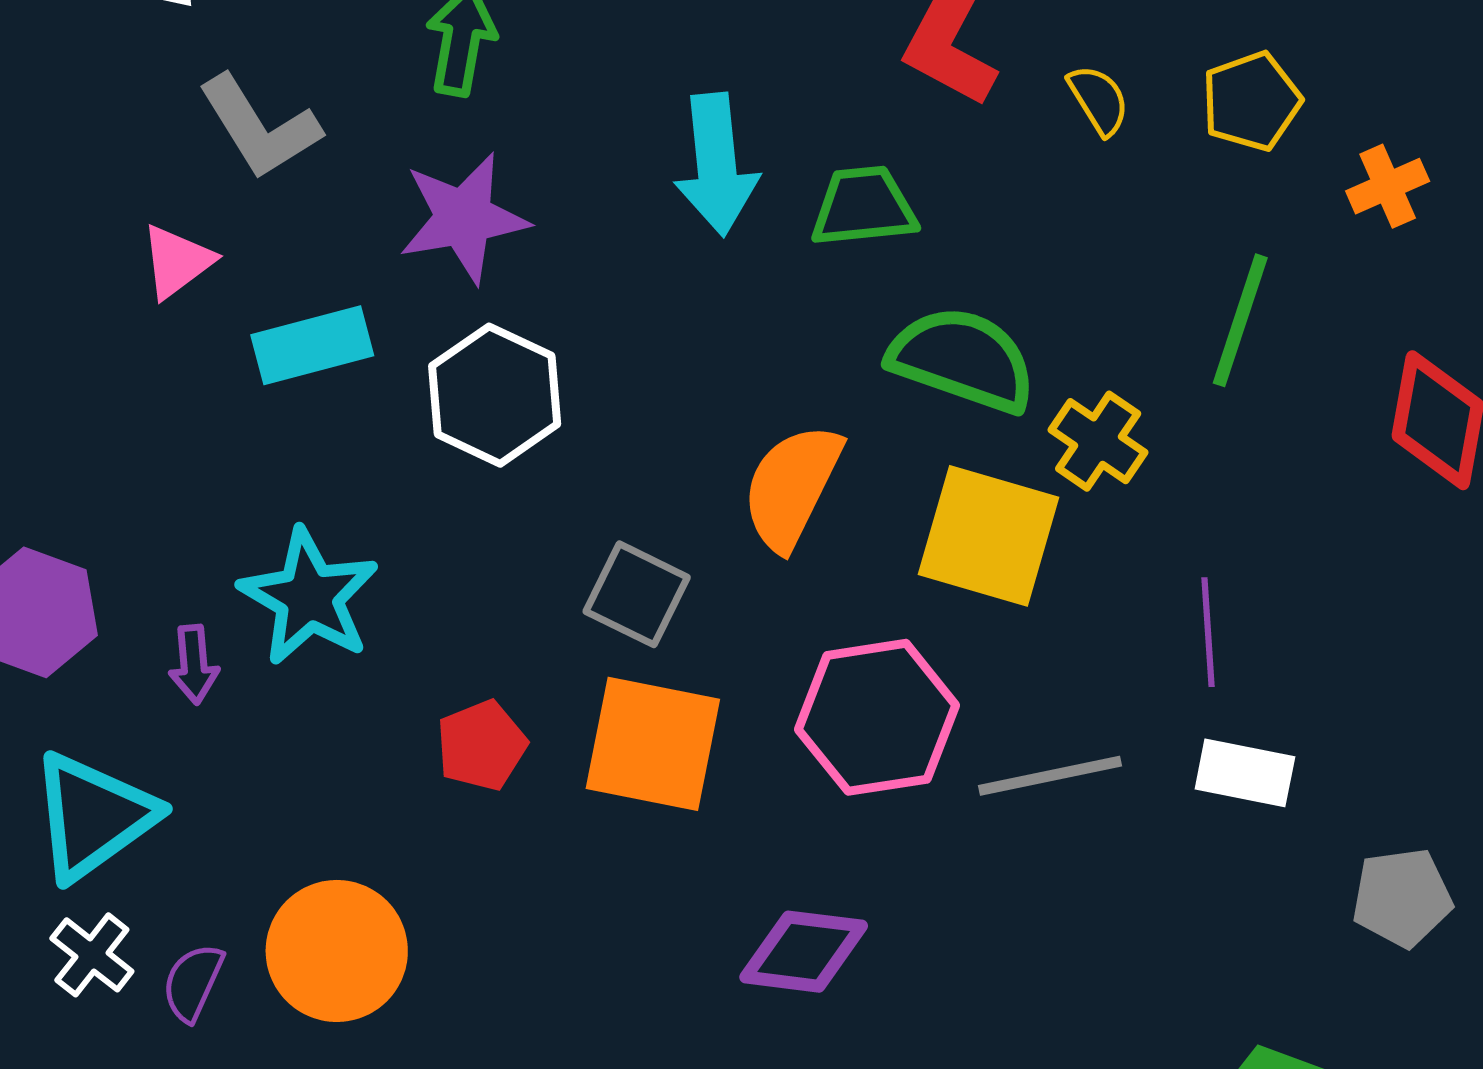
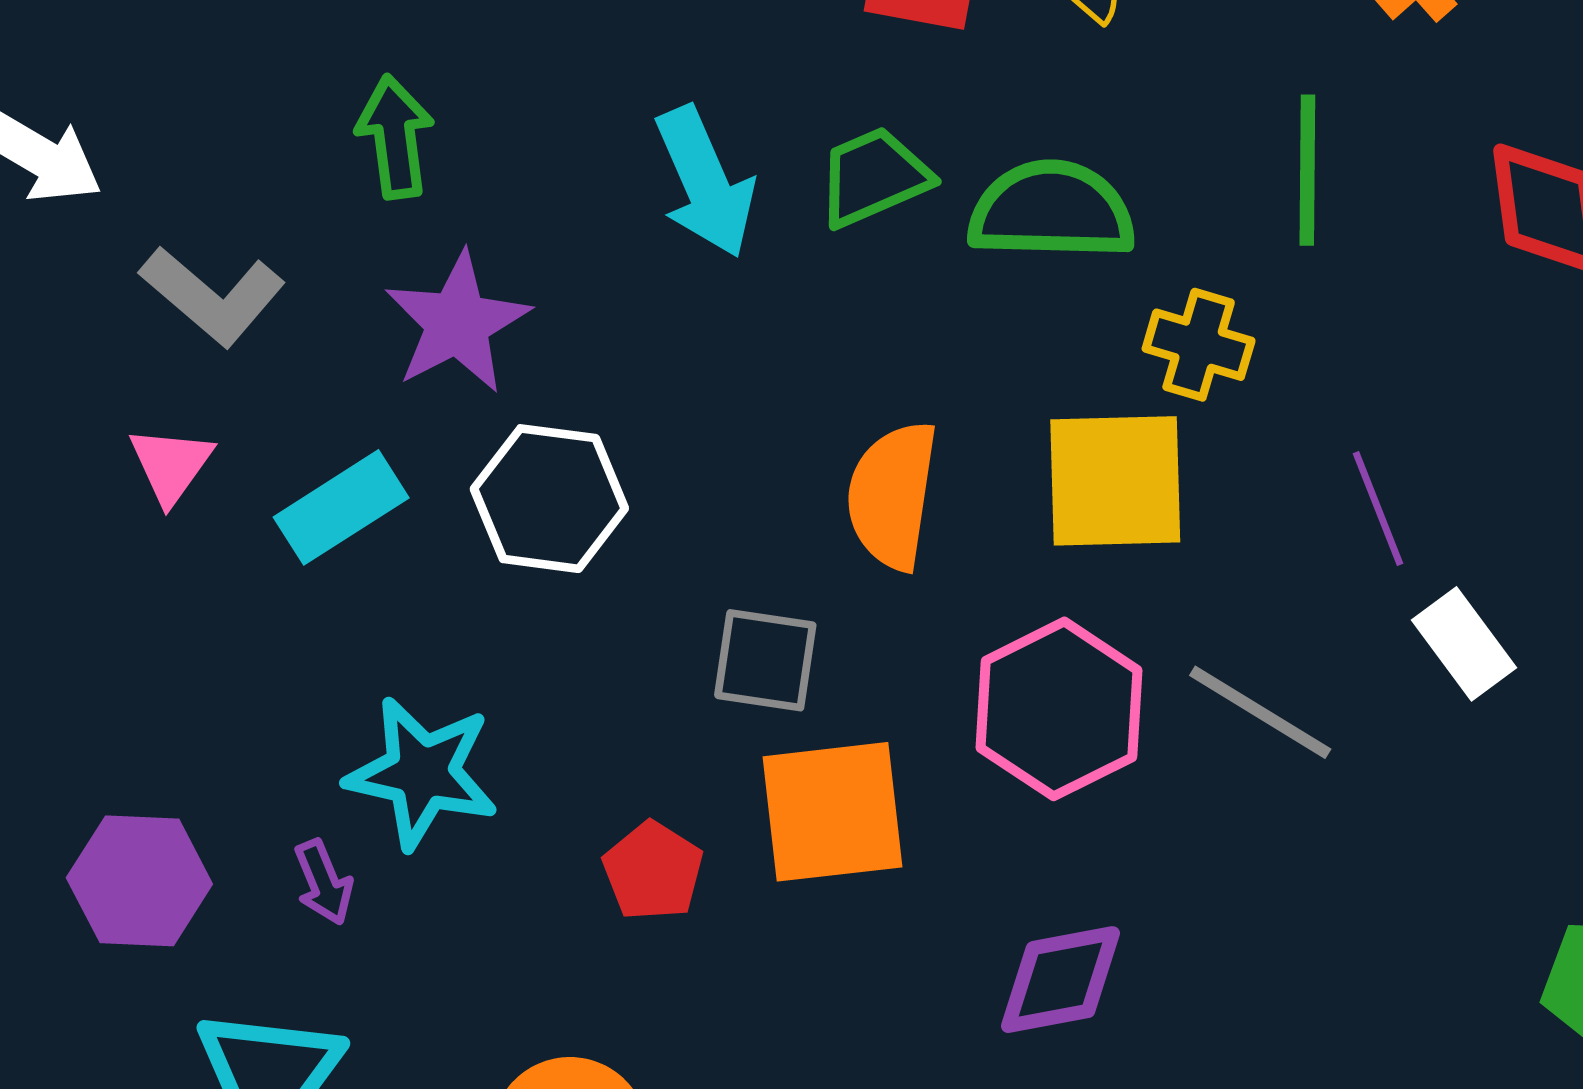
green semicircle: (962, 359) -> (1051, 211), moved
white rectangle: (1245, 773) -> (1464, 644), turned 60
gray line: (1050, 776) -> (1260, 712), turned 61

